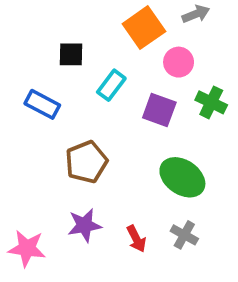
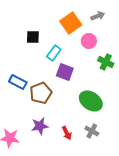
blue rectangle: (42, 104) -> (18, 82), moved
purple square: (159, 110) -> (65, 72), moved

